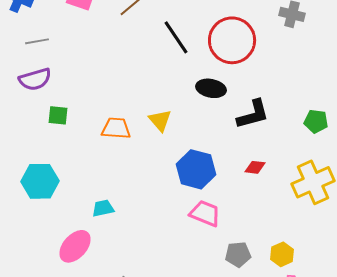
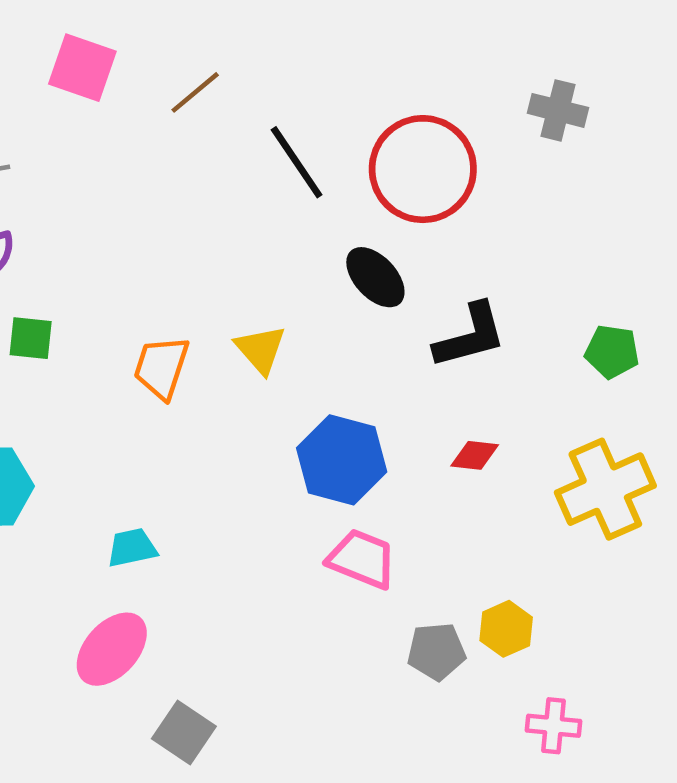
black ellipse: (211, 88) -> (375, 277), turned 36
orange trapezoid: (116, 128) -> (161, 367), turned -76
pink ellipse: (75, 246) -> (112, 649), moved
yellow hexagon: (282, 254) -> (506, 629), moved

